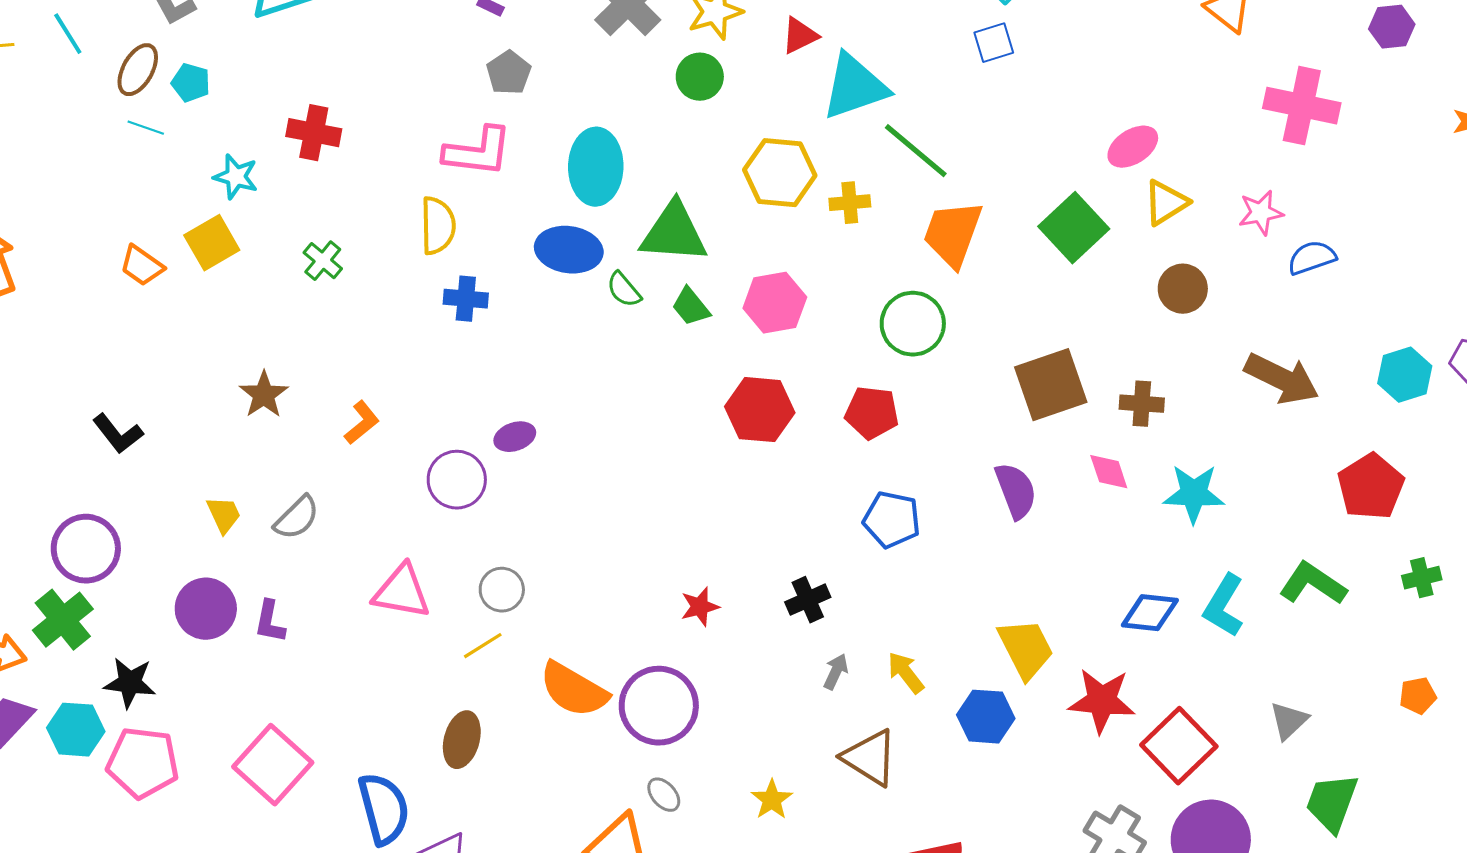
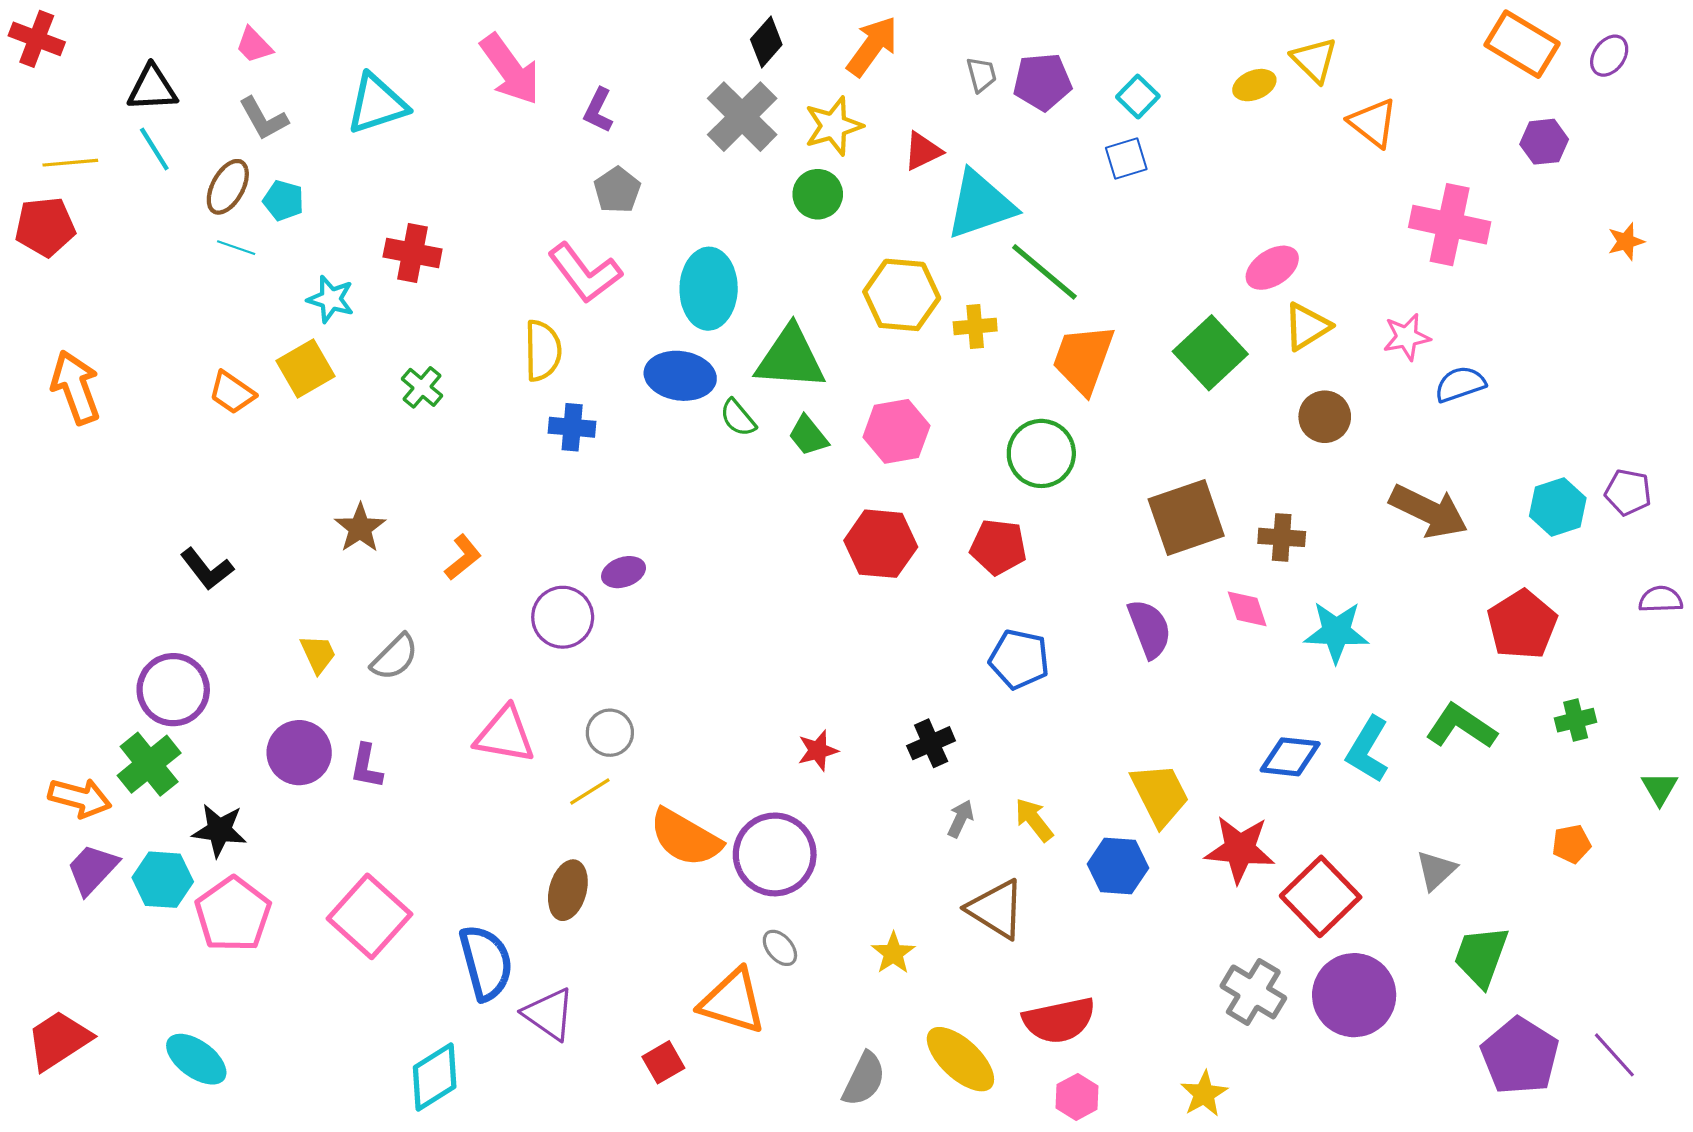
pink L-shape: (478, 152) -> (585, 273), turned 46
pink pentagon: (143, 763) -> (233, 914), turned 30

